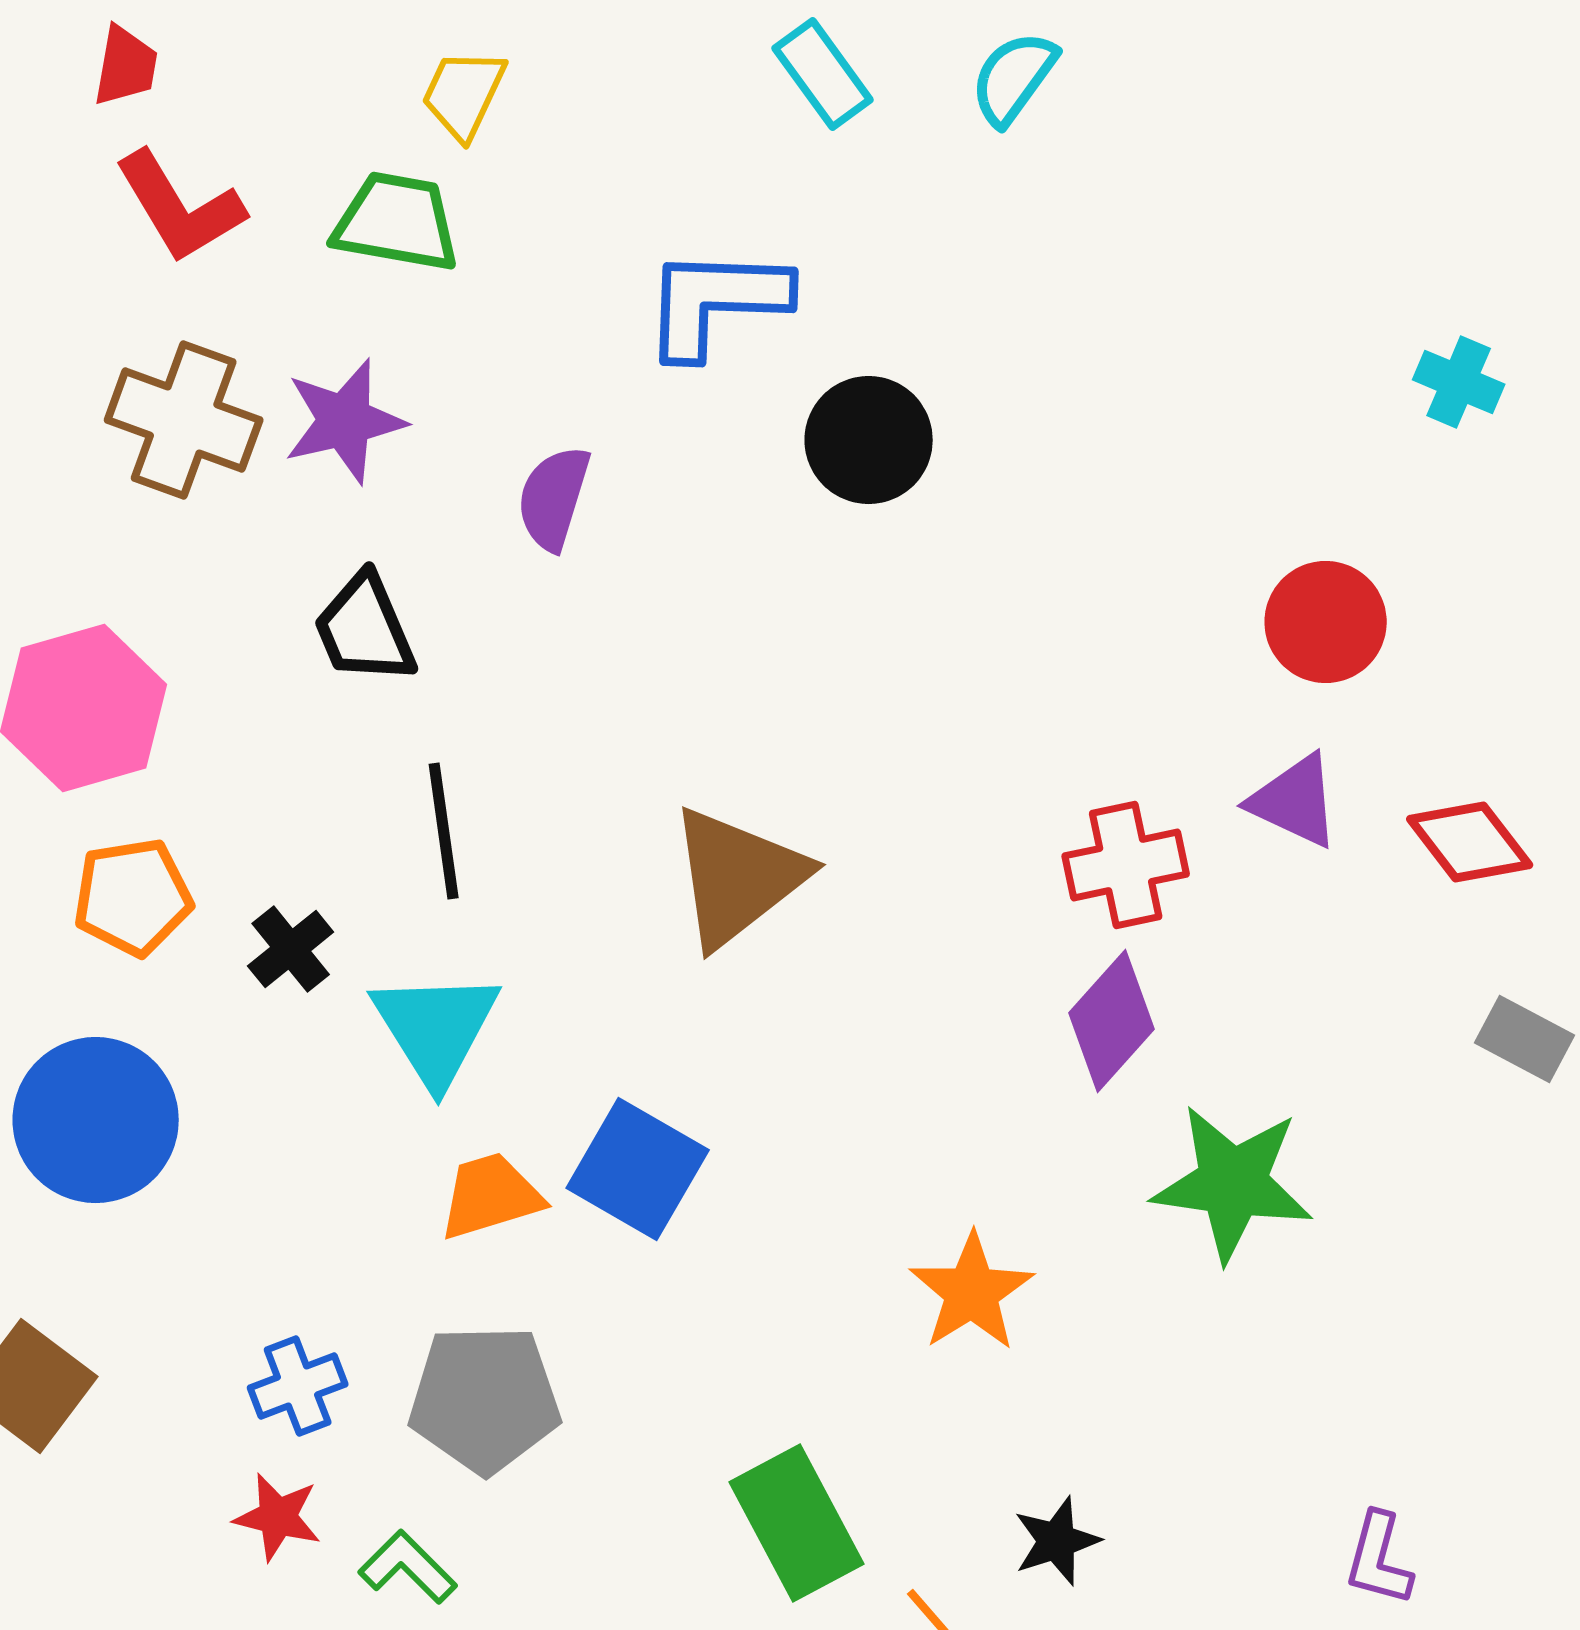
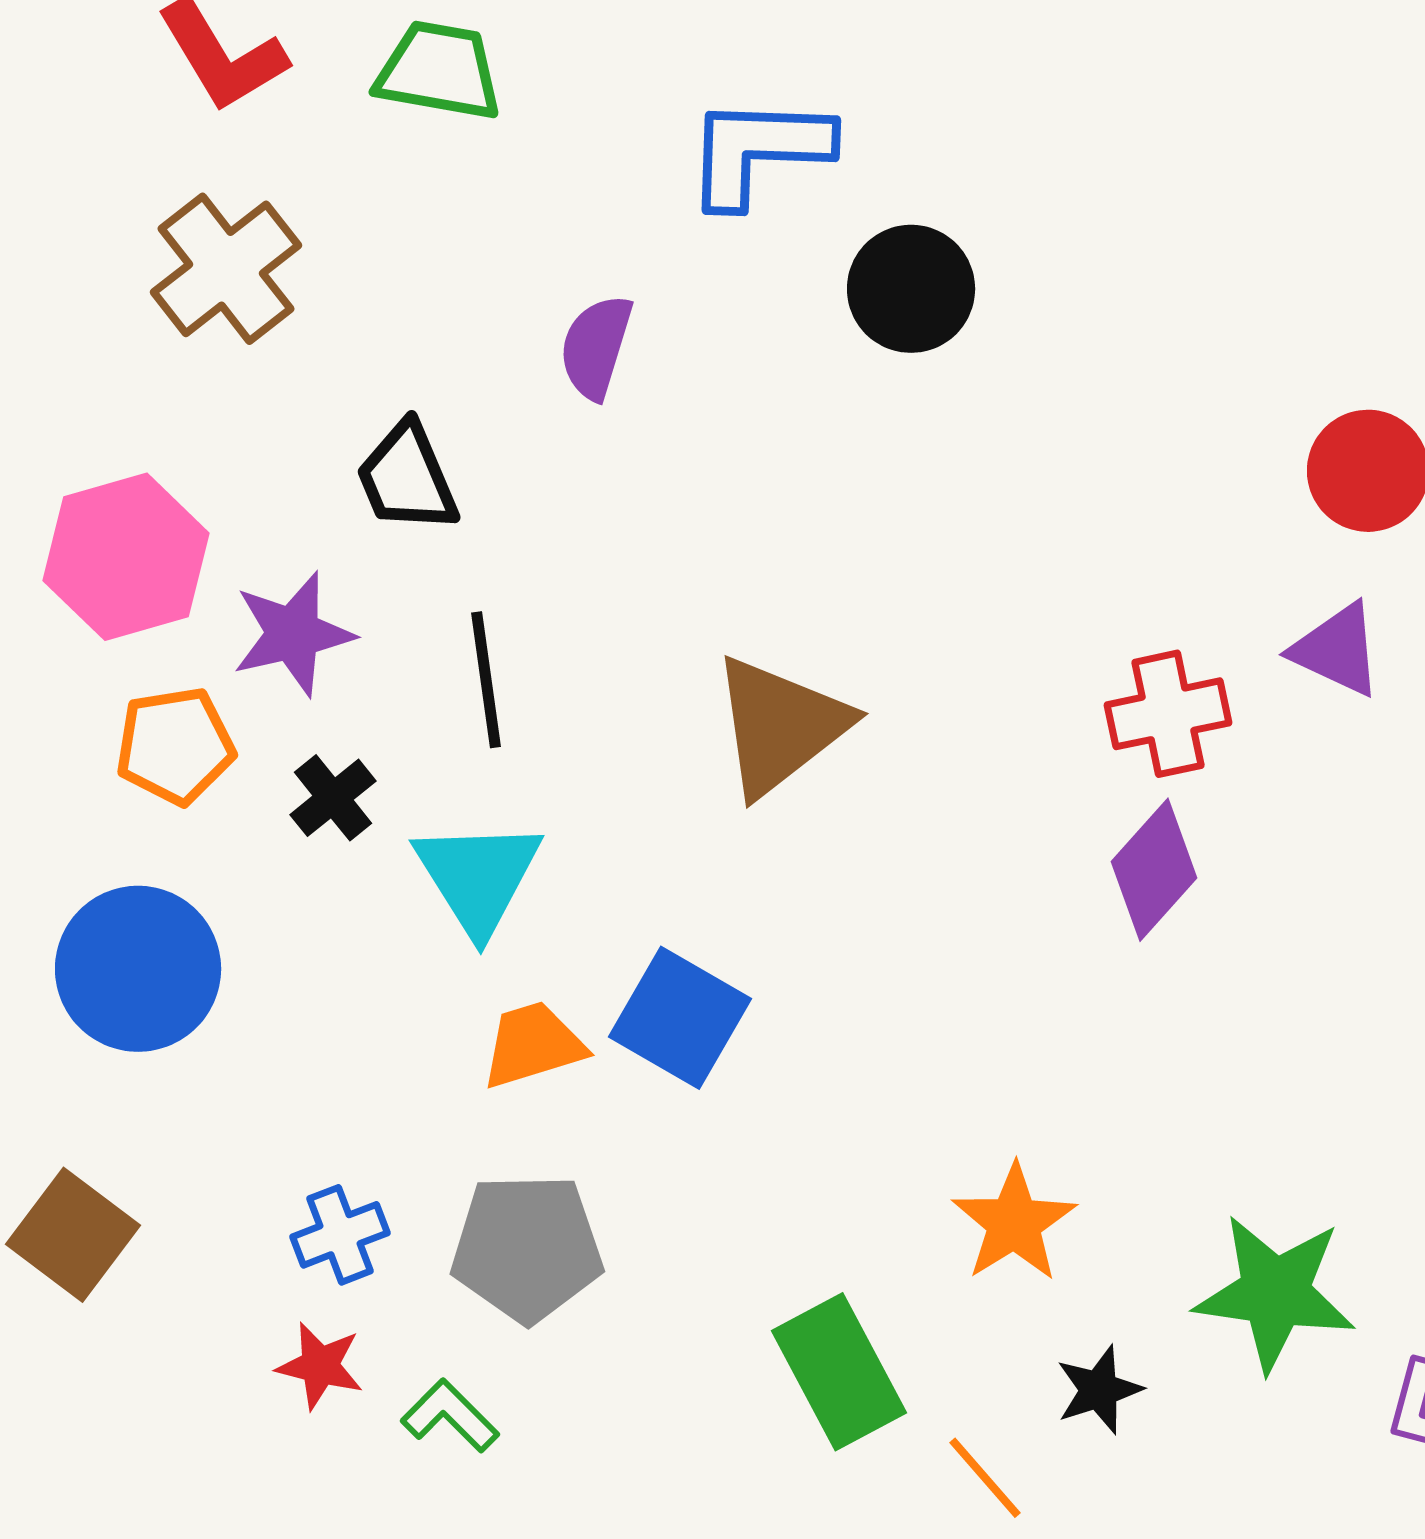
brown cross: (184, 420) -> (226, 269), turned 32
purple star: (345, 421) -> (293, 634), moved
green star: (1233, 1183) -> (1275, 1293), moved
orange star: (972, 1292) -> (1014, 1223), moved

